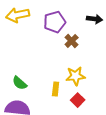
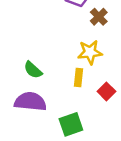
yellow star: (76, 76) -> (90, 52), moved

